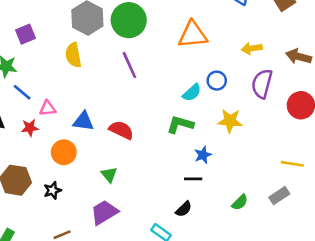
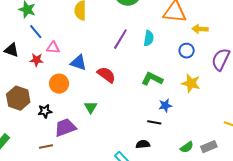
yellow arrow: (252, 48) -> (200, 29), moved
purple line: (129, 65) -> (120, 39), moved, turned 45
cyan semicircle: (192, 93) -> (149, 38), moved, turned -49
gray rectangle: (279, 196) -> (209, 147), moved
black semicircle: (184, 209) -> (143, 144), turned -152
purple trapezoid: (104, 212) -> (65, 128), moved

